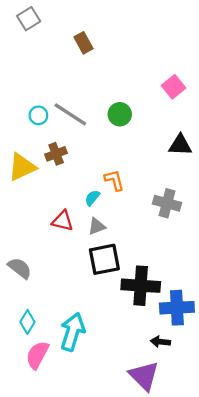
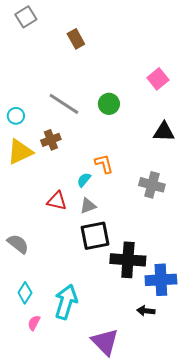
cyan circle: (38, 115) -> (16, 116), moved
pink semicircle: (37, 355) -> (34, 323), size x0.6
purple triangle: (144, 376) -> (105, 342), moved

